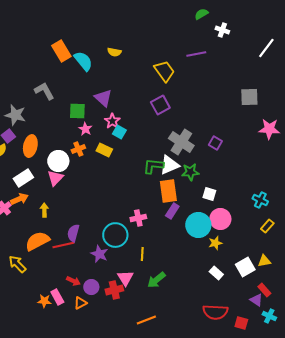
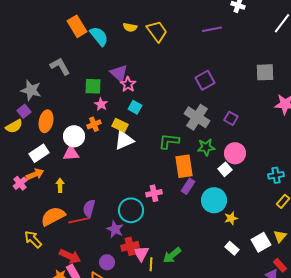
yellow trapezoid: (164, 71) -> (157, 31), moved
purple square: (160, 105) -> (205, 80), moved
pink star: (112, 121) -> (128, 84), moved
white triangle: (169, 165) -> (124, 140), moved
pink triangle: (55, 178) -> (71, 153), turned 42
white square: (209, 194) -> (225, 169), turned 32
cyan cross: (260, 200) -> (276, 175), turned -35
pink circle: (220, 219) -> (235, 153), moved
yellow line: (142, 254) -> (151, 264), moved
yellow triangle: (264, 261) -> (280, 236), turned -40
red arrow: (73, 281) -> (70, 256), moved, size x1.5
red cross: (114, 290) -> (130, 246), moved

